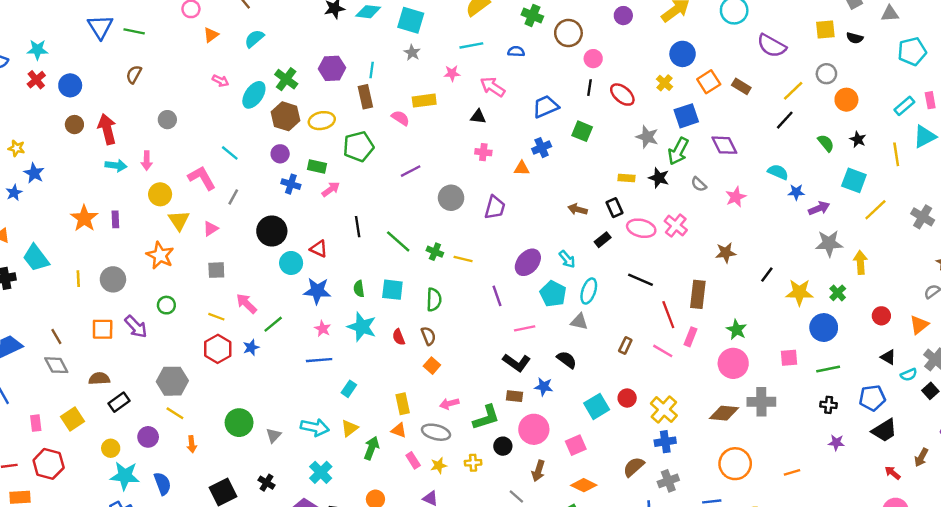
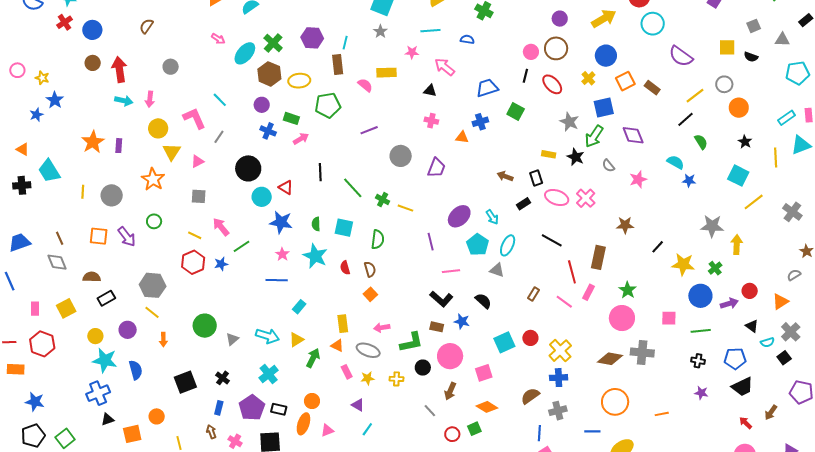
brown circle: (568, 33) -> (556, 48), moved
green semicircle: (826, 143) -> (701, 142), moved
purple arrow: (819, 208) -> (729, 303), moved

